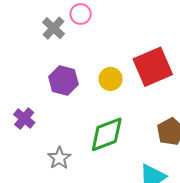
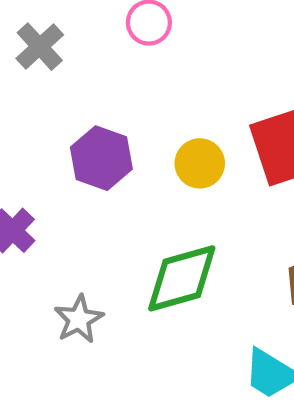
gray cross: (54, 28) -> (40, 47), moved

